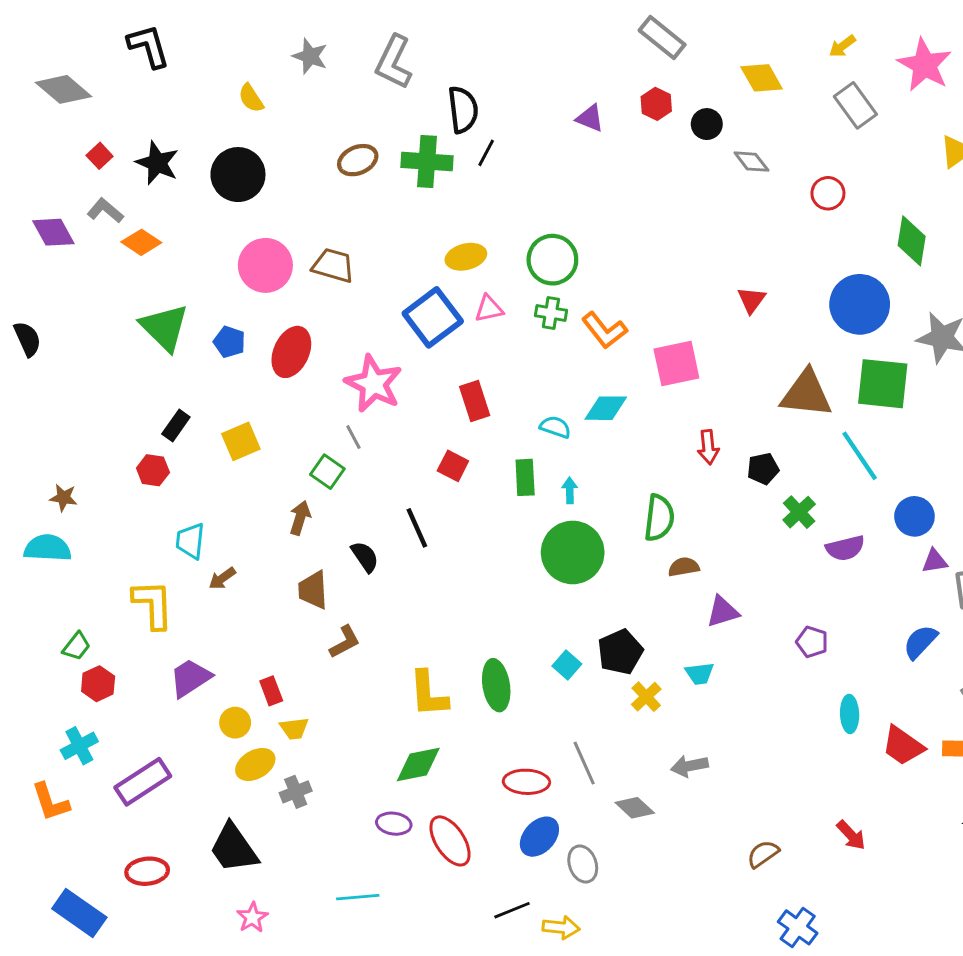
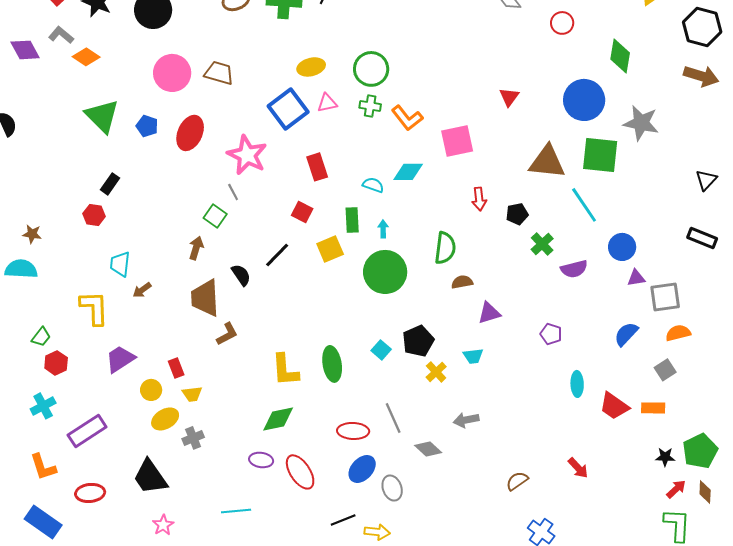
yellow square: (241, 441) -> (330, 249), moved
black line: (417, 528) -> (277, 255), turned 68
brown trapezoid: (313, 590) -> (205, 298), size x1.4
orange L-shape: (50, 802) -> (43, 467), moved

